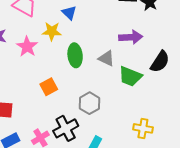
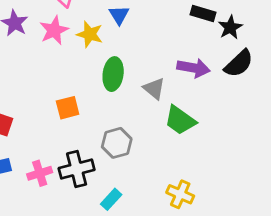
pink star: (27, 47) -> (54, 30), moved
black semicircle: (160, 62) -> (239, 64), moved

